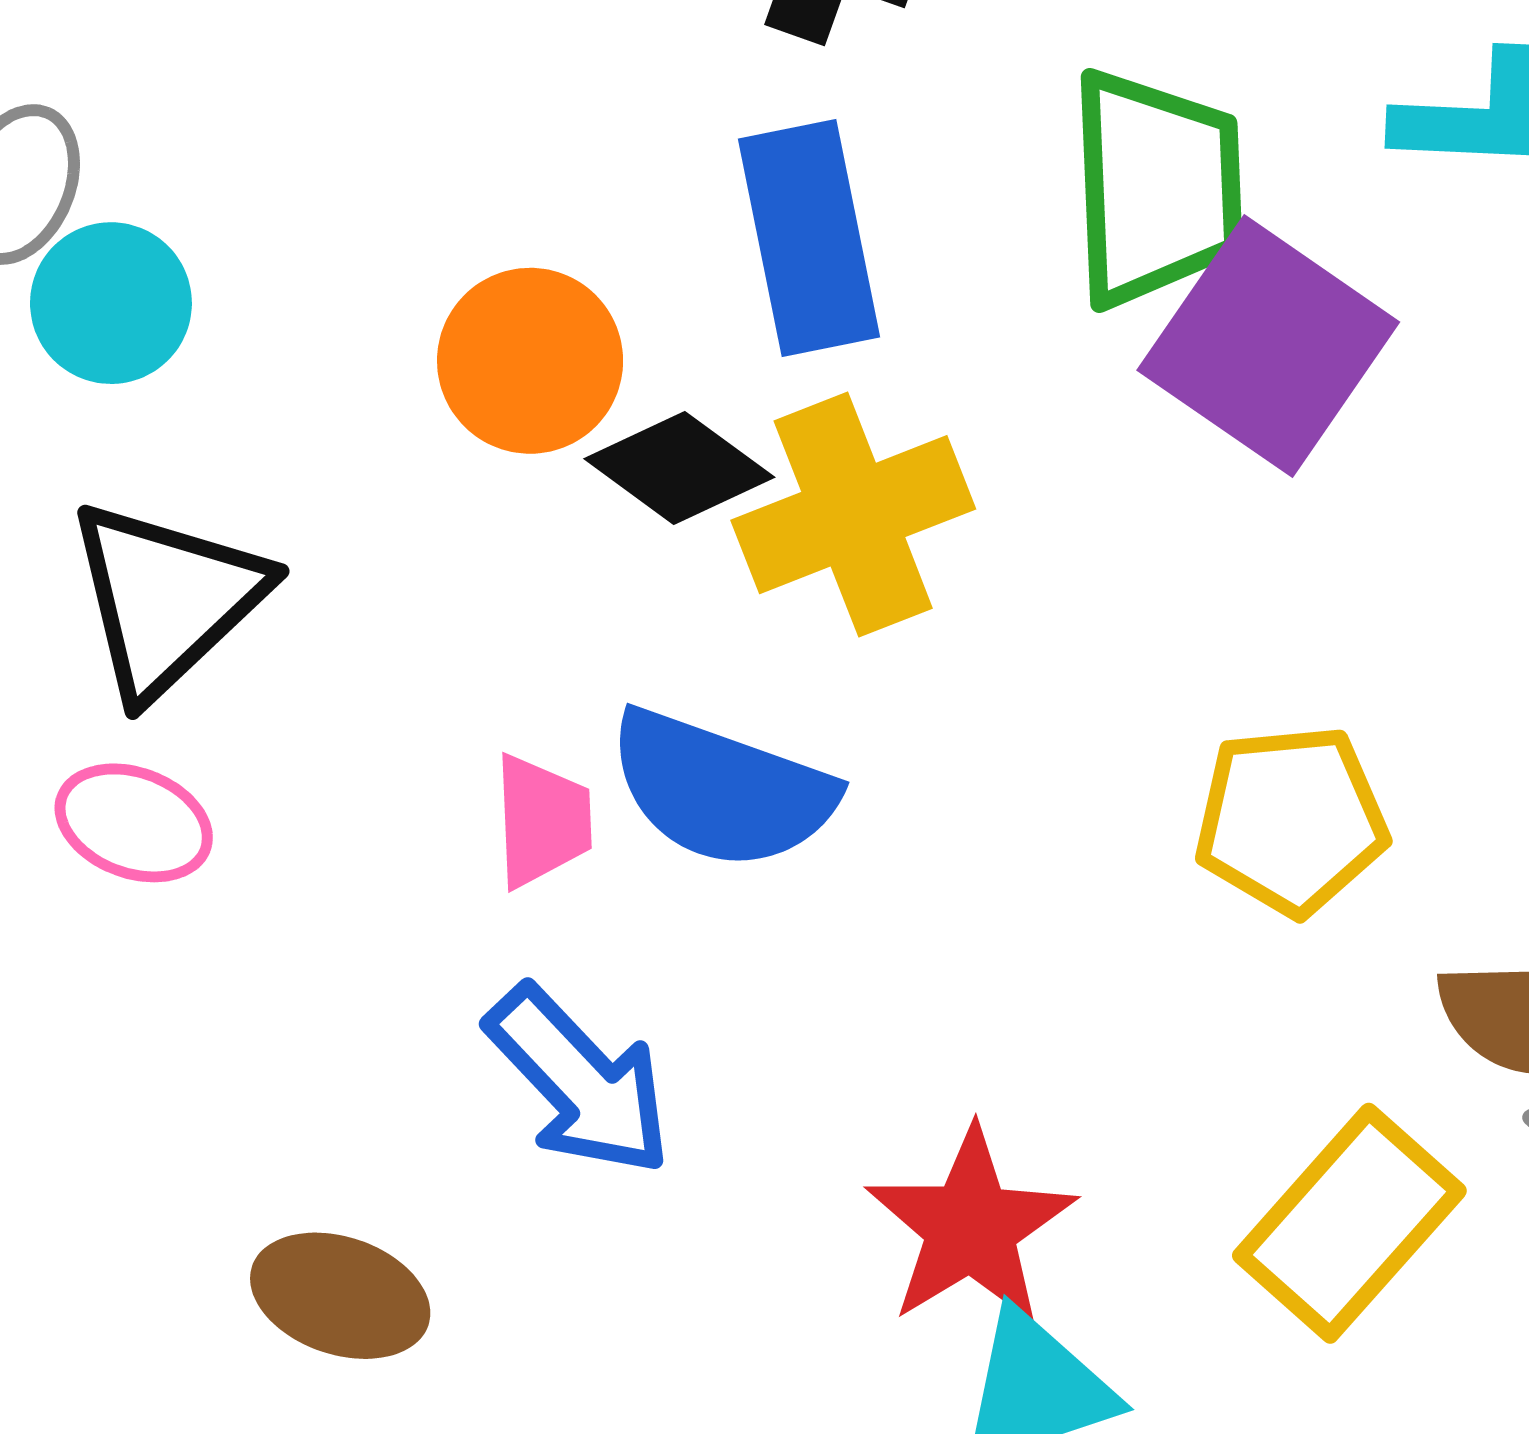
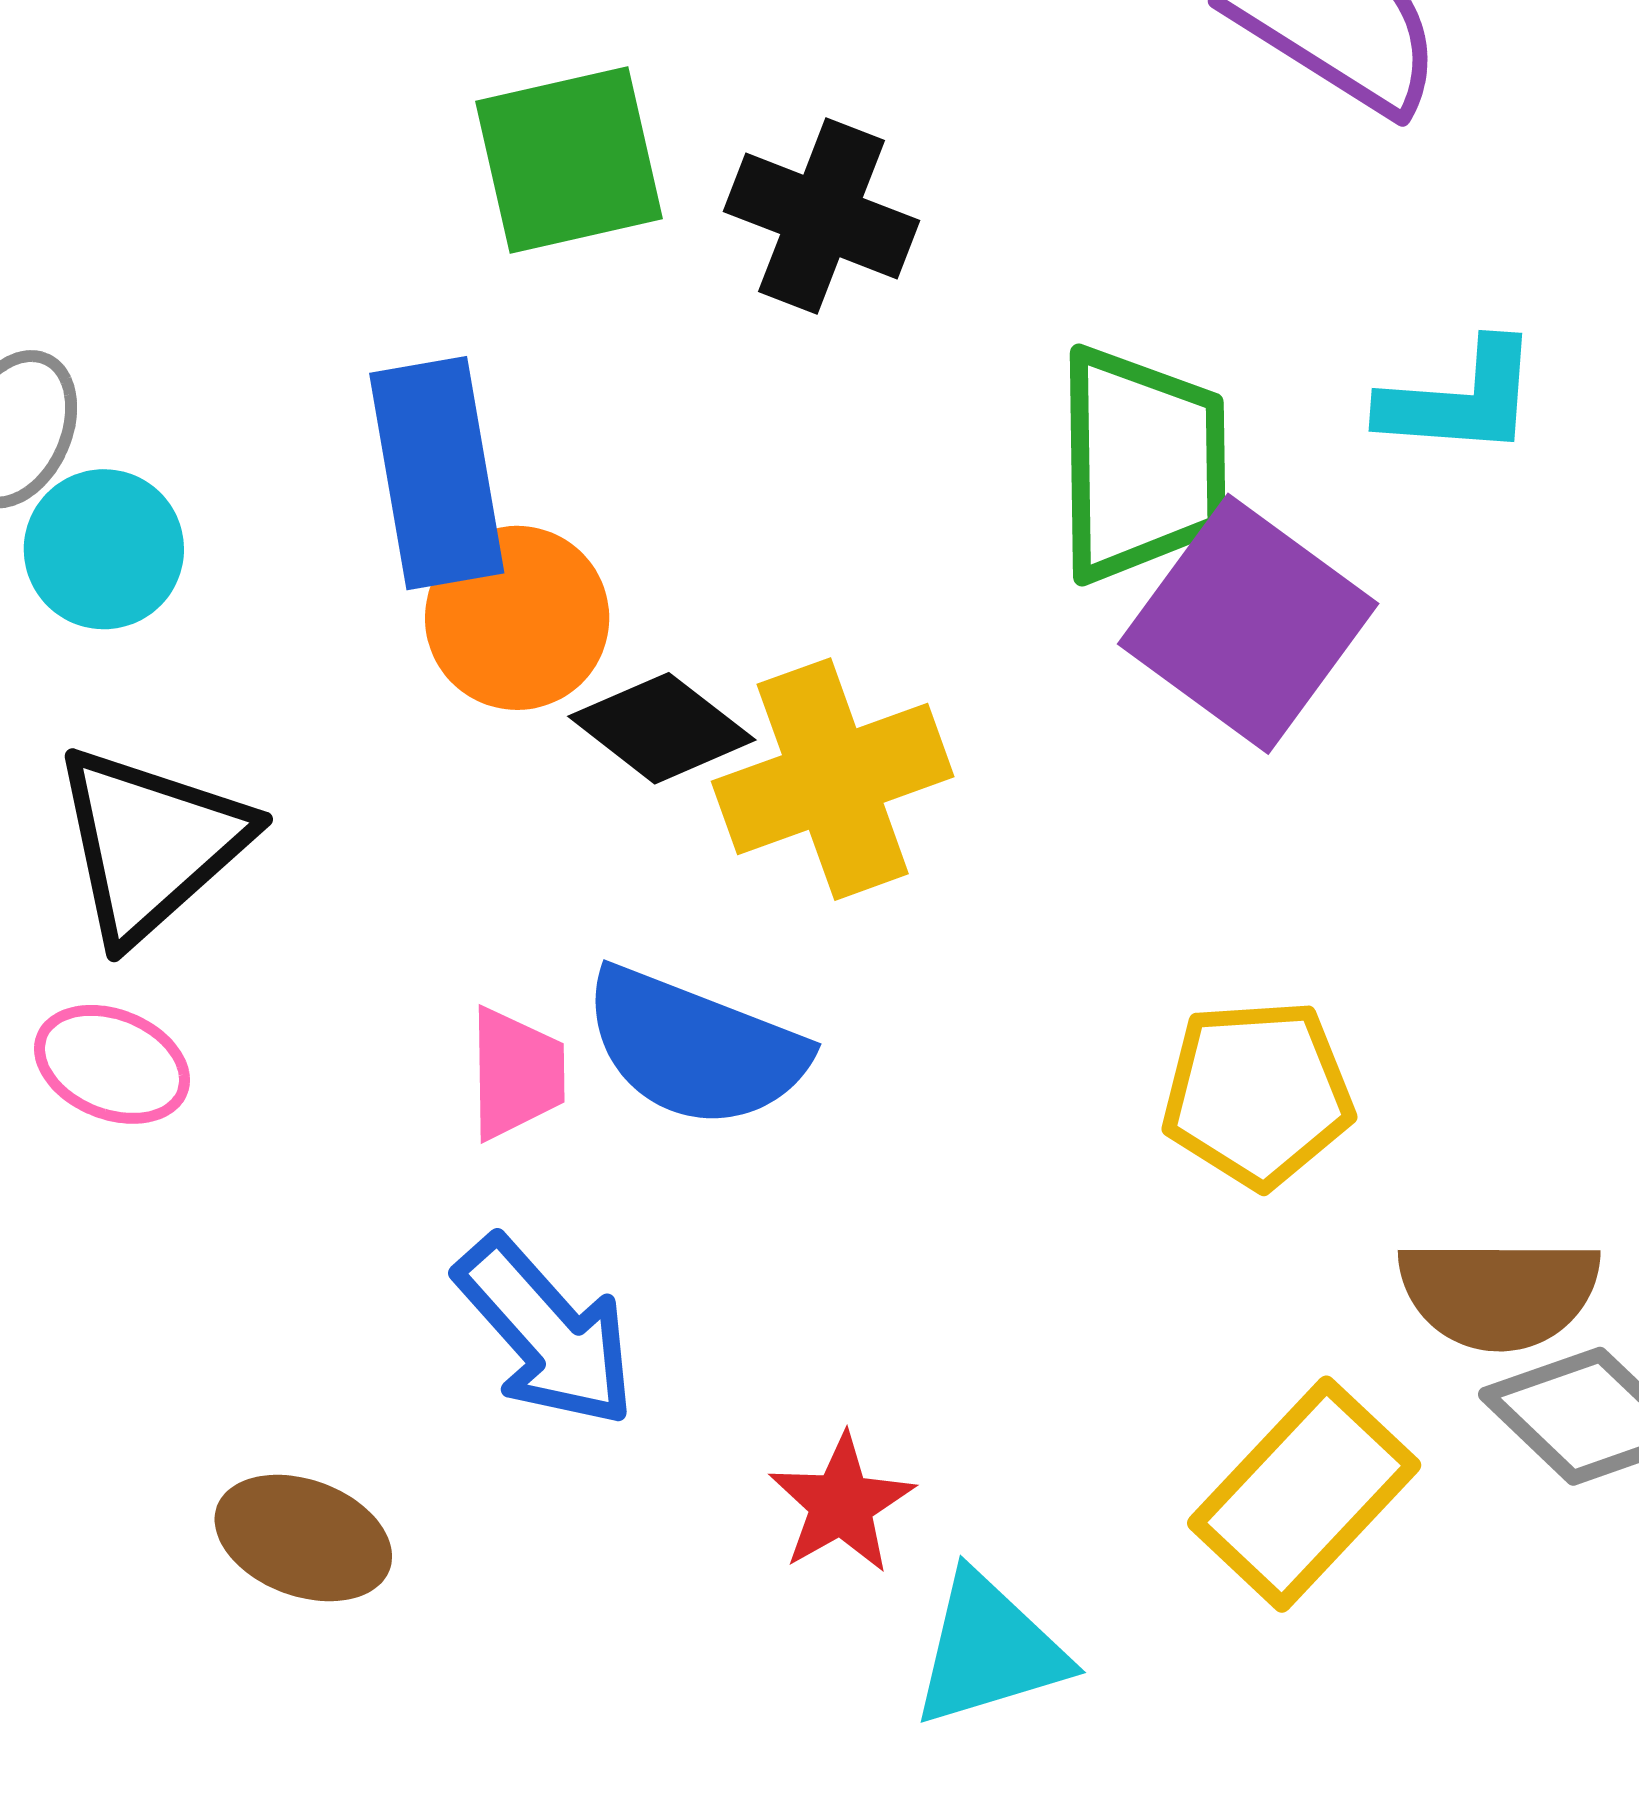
blue rectangle: (809, 238) -> (437, 473), moved
red star: (971, 1227) -> (841, 1504), moved, size x0.7

